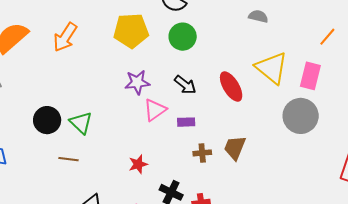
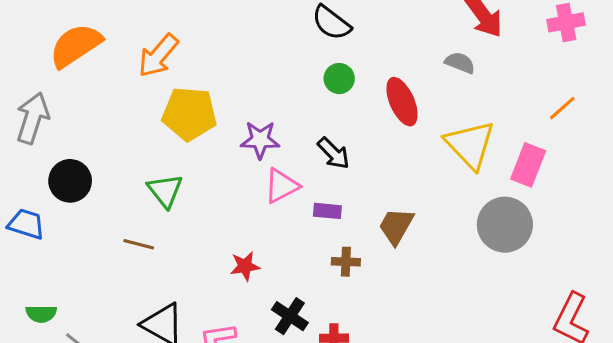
yellow pentagon: (131, 31) -> (189, 114), moved
green circle: (183, 37) -> (339, 79), size x0.7
red ellipse: (231, 87) -> (402, 102), moved
black circle: (47, 120) -> (70, 181), moved
brown trapezoid: (235, 148) -> (396, 226), moved

